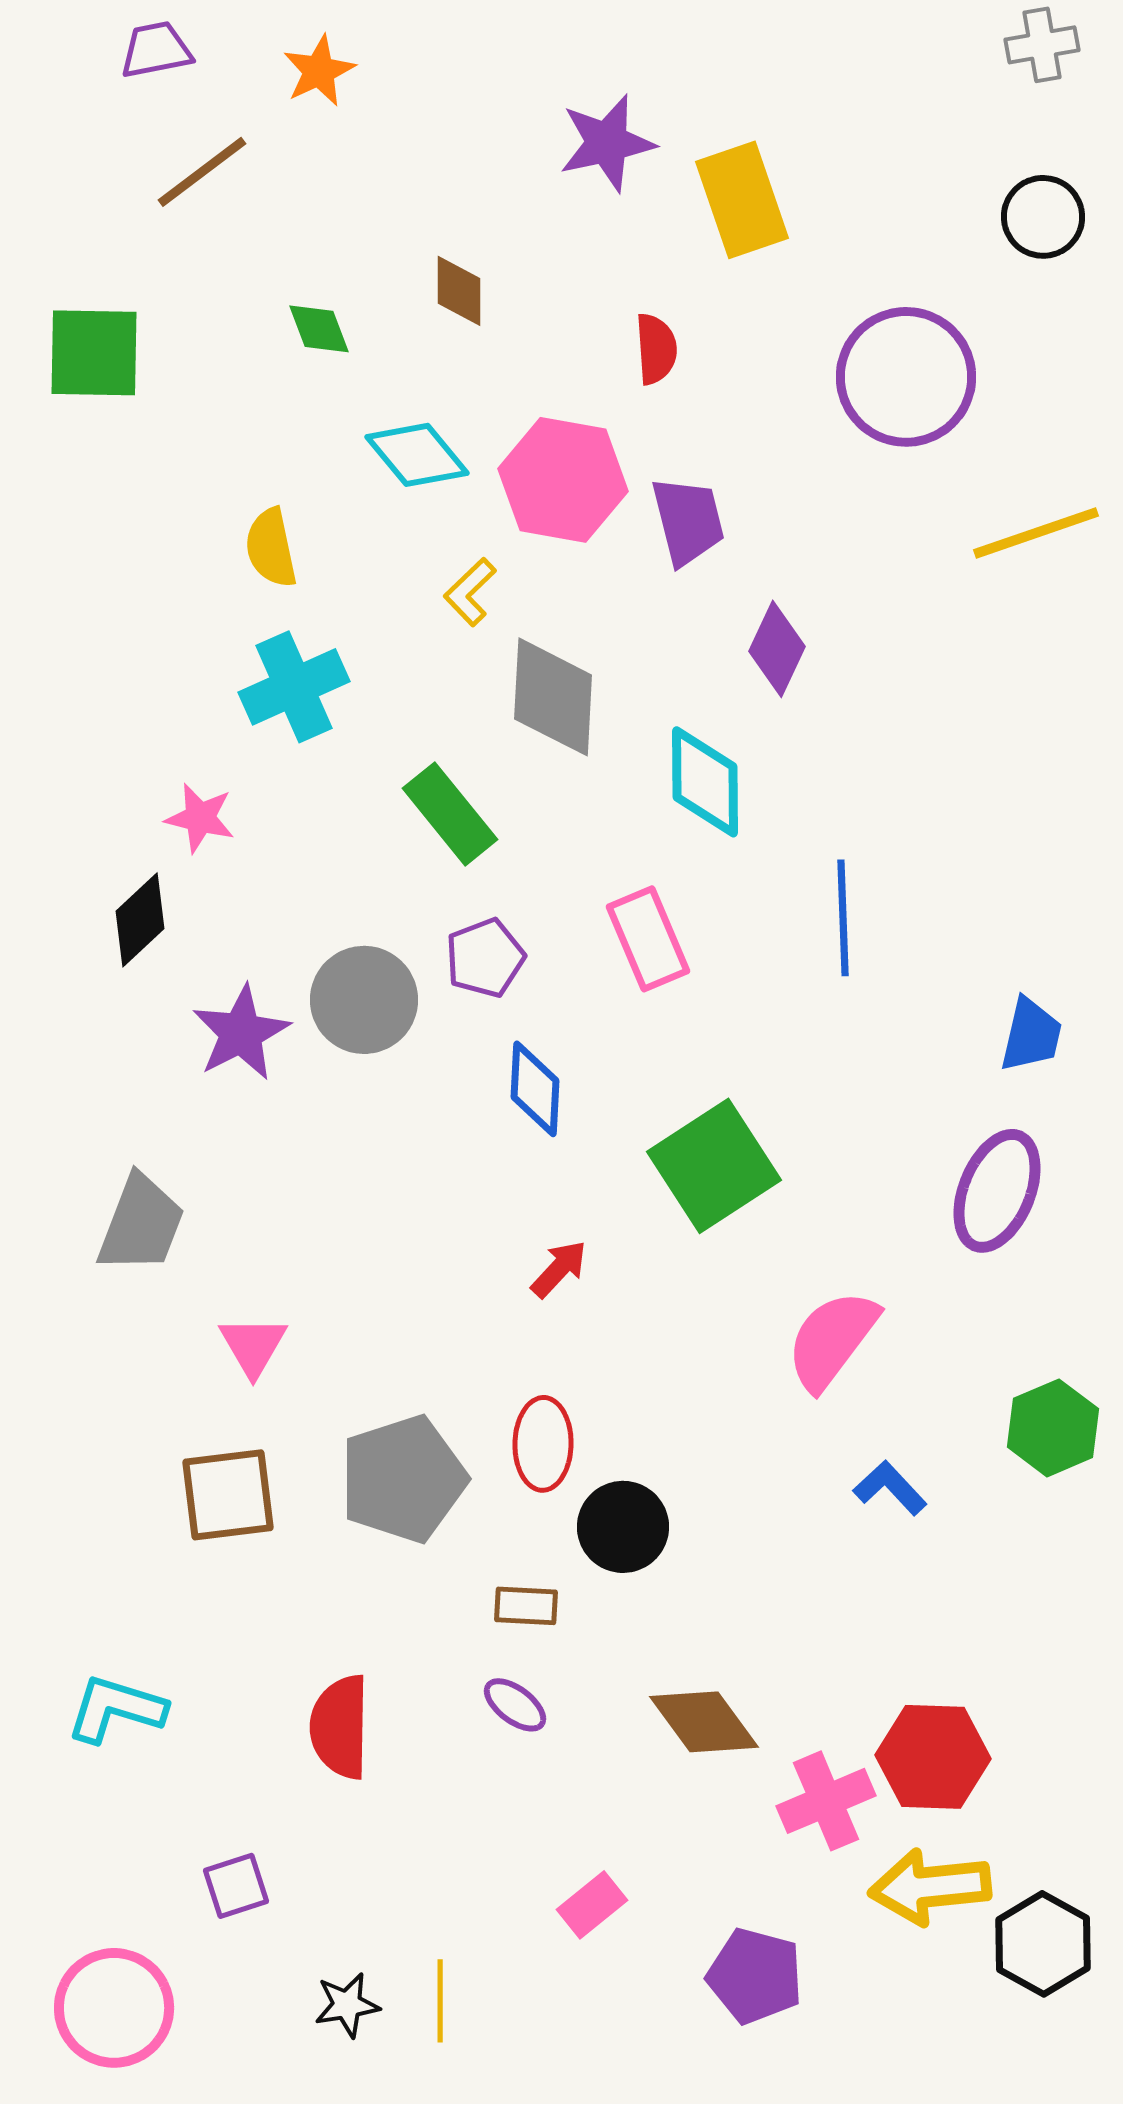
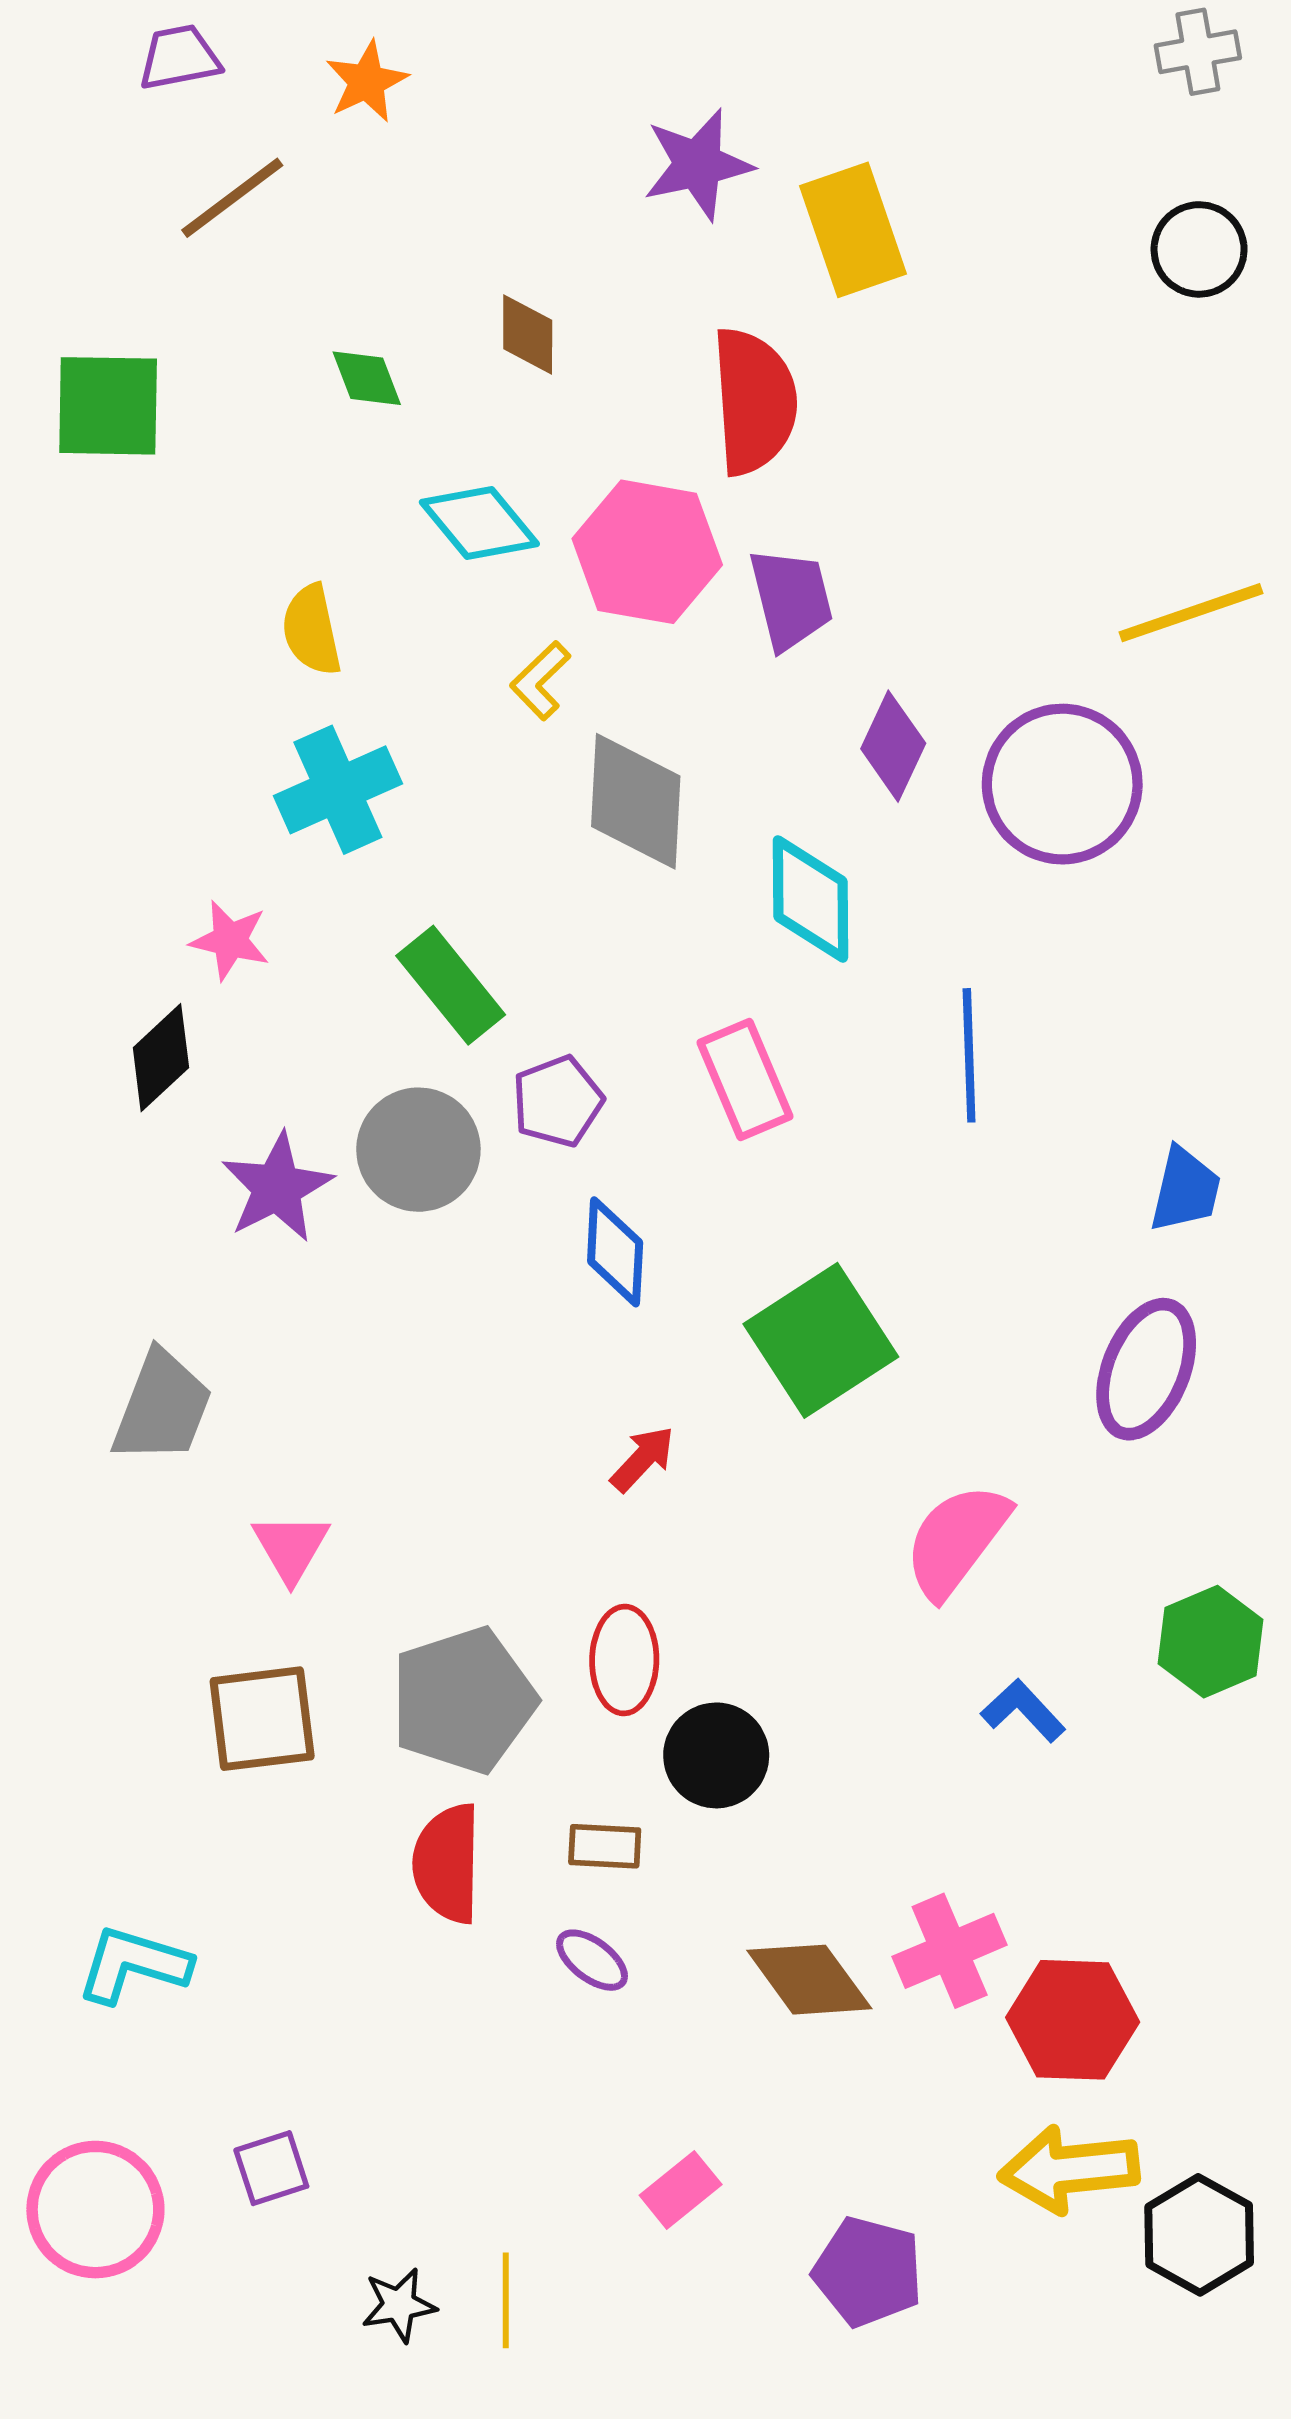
red semicircle: (656, 349) -> (754, 401), size x1.8
purple circle: (906, 377) -> (1062, 784), moved
green rectangle: (450, 814) -> (451, 985), moved
red semicircle: (340, 1727) -> (447, 1863), moved
pink cross: (826, 1801) -> (950, 1951), moved
pink circle: (114, 2008) -> (95, 2210), moved

